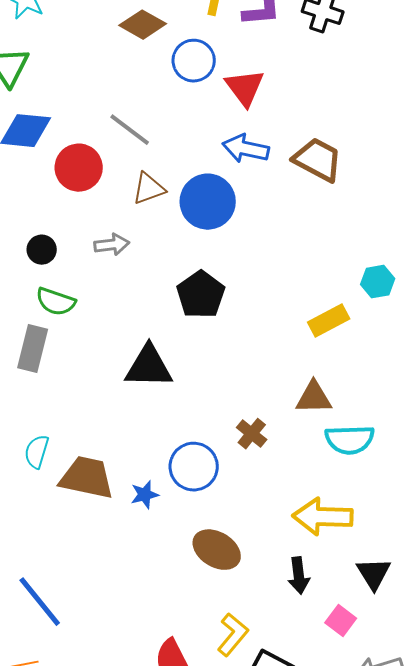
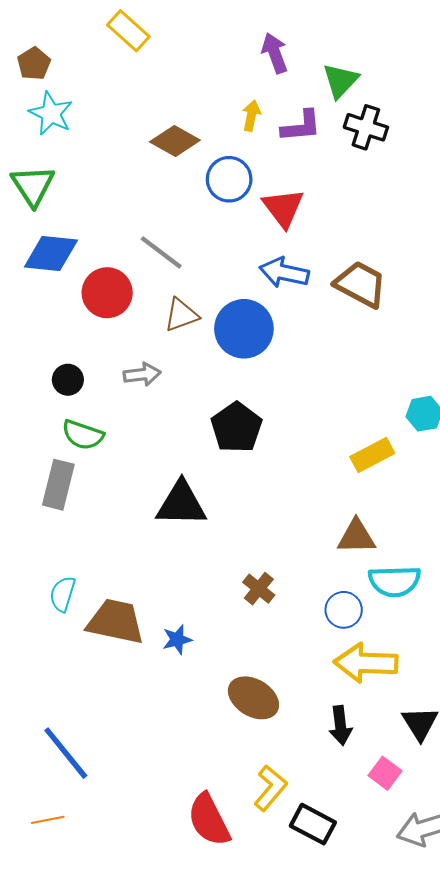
brown cross: (252, 434) -> (259, 589), moved
blue circle: (194, 467) -> (344, 610), moved, size x0.7

